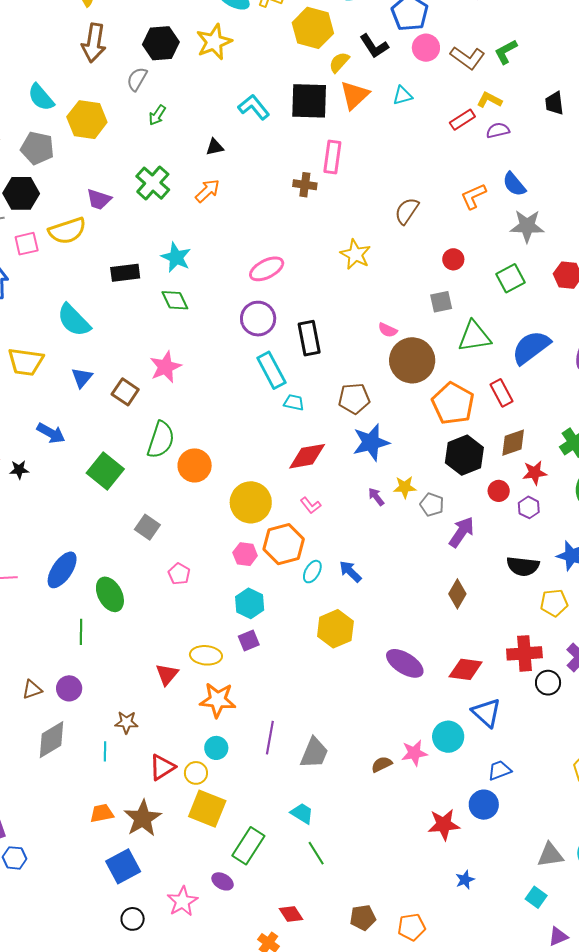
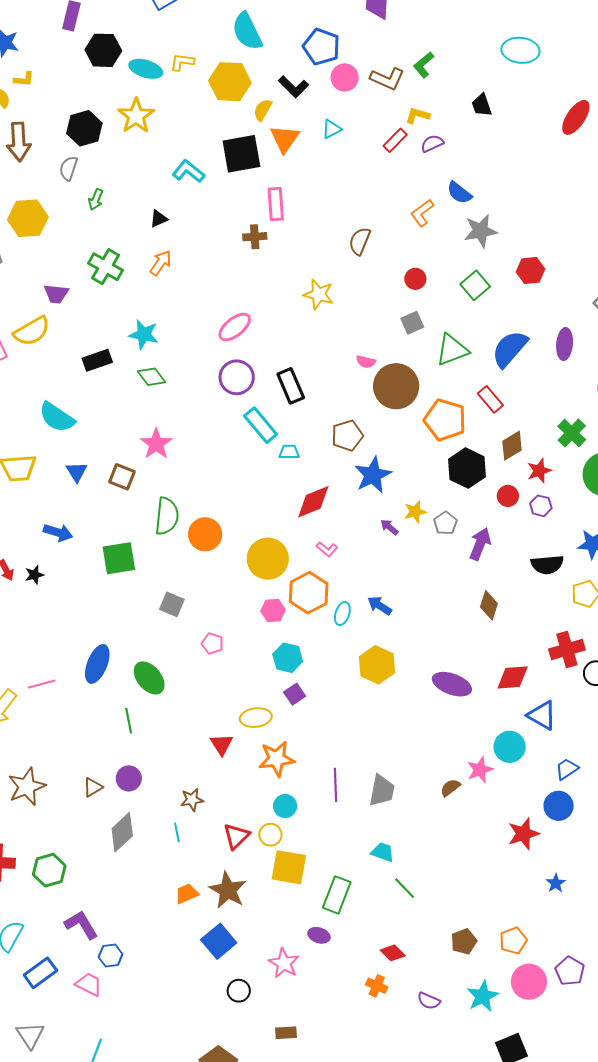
green square: (105, 471) -> (119, 558), turned -36
gray pentagon: (432, 505) -> (445, 523), turned 30

